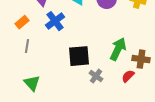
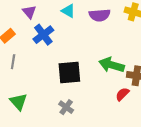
green arrow: (118, 49) -> (112, 65), turned -100
gray cross: (96, 76) -> (66, 107), moved

